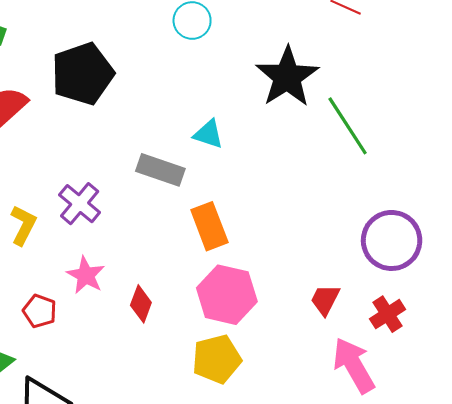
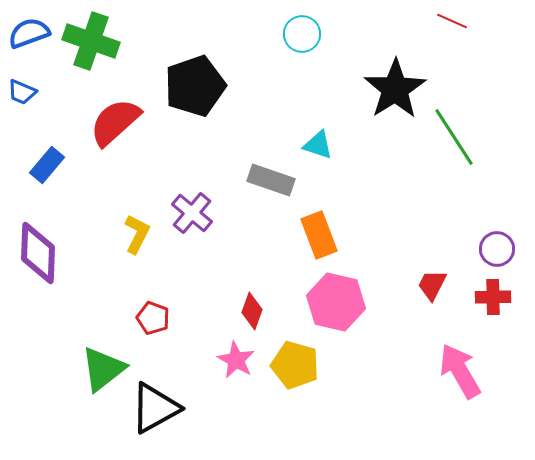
purple circle: (392, 240) -> (497, 249), size x0.6
pink star: (86, 275) -> (236, 360), moved
red trapezoid: (325, 300) -> (432, 285), moved
red cross: (387, 314) -> (493, 297), moved, turned 32
yellow pentagon: (217, 359) -> (295, 365), moved, turned 30

